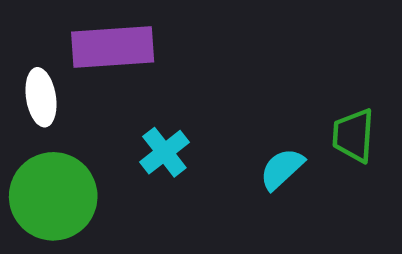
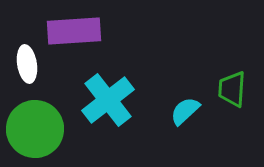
cyan cross: (164, 152) -> (108, 100), size x1.6

